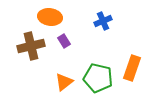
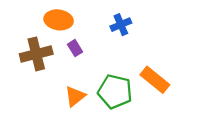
orange rectangle: (132, 68) -> (155, 80), turned -70

